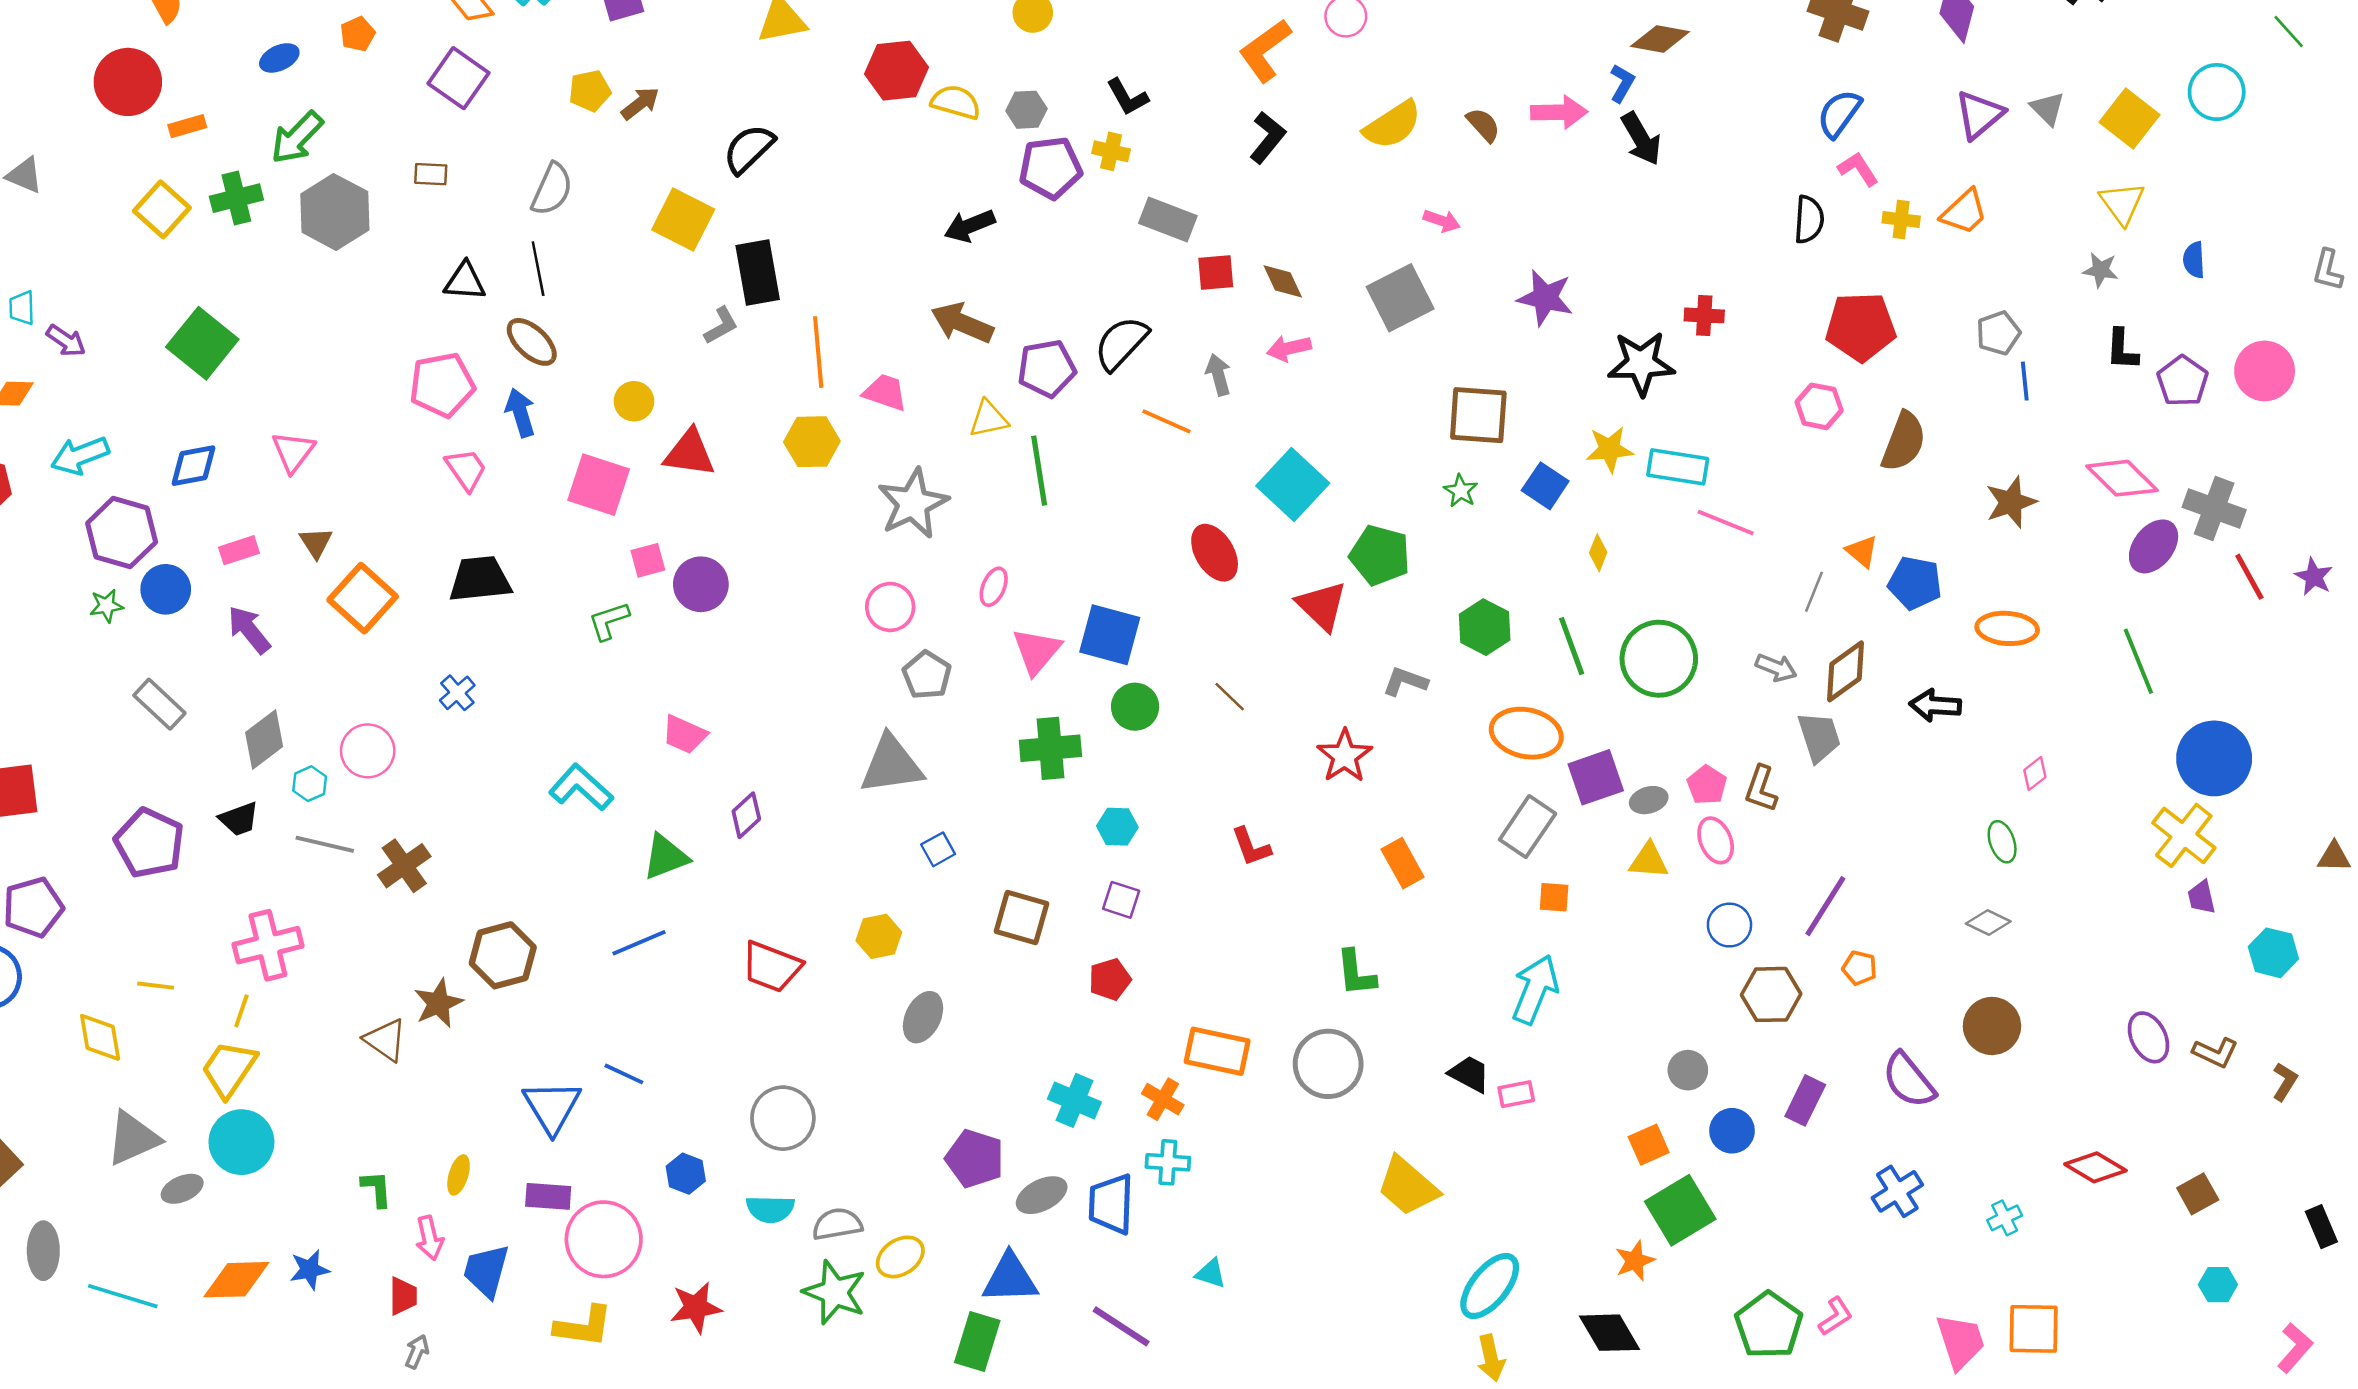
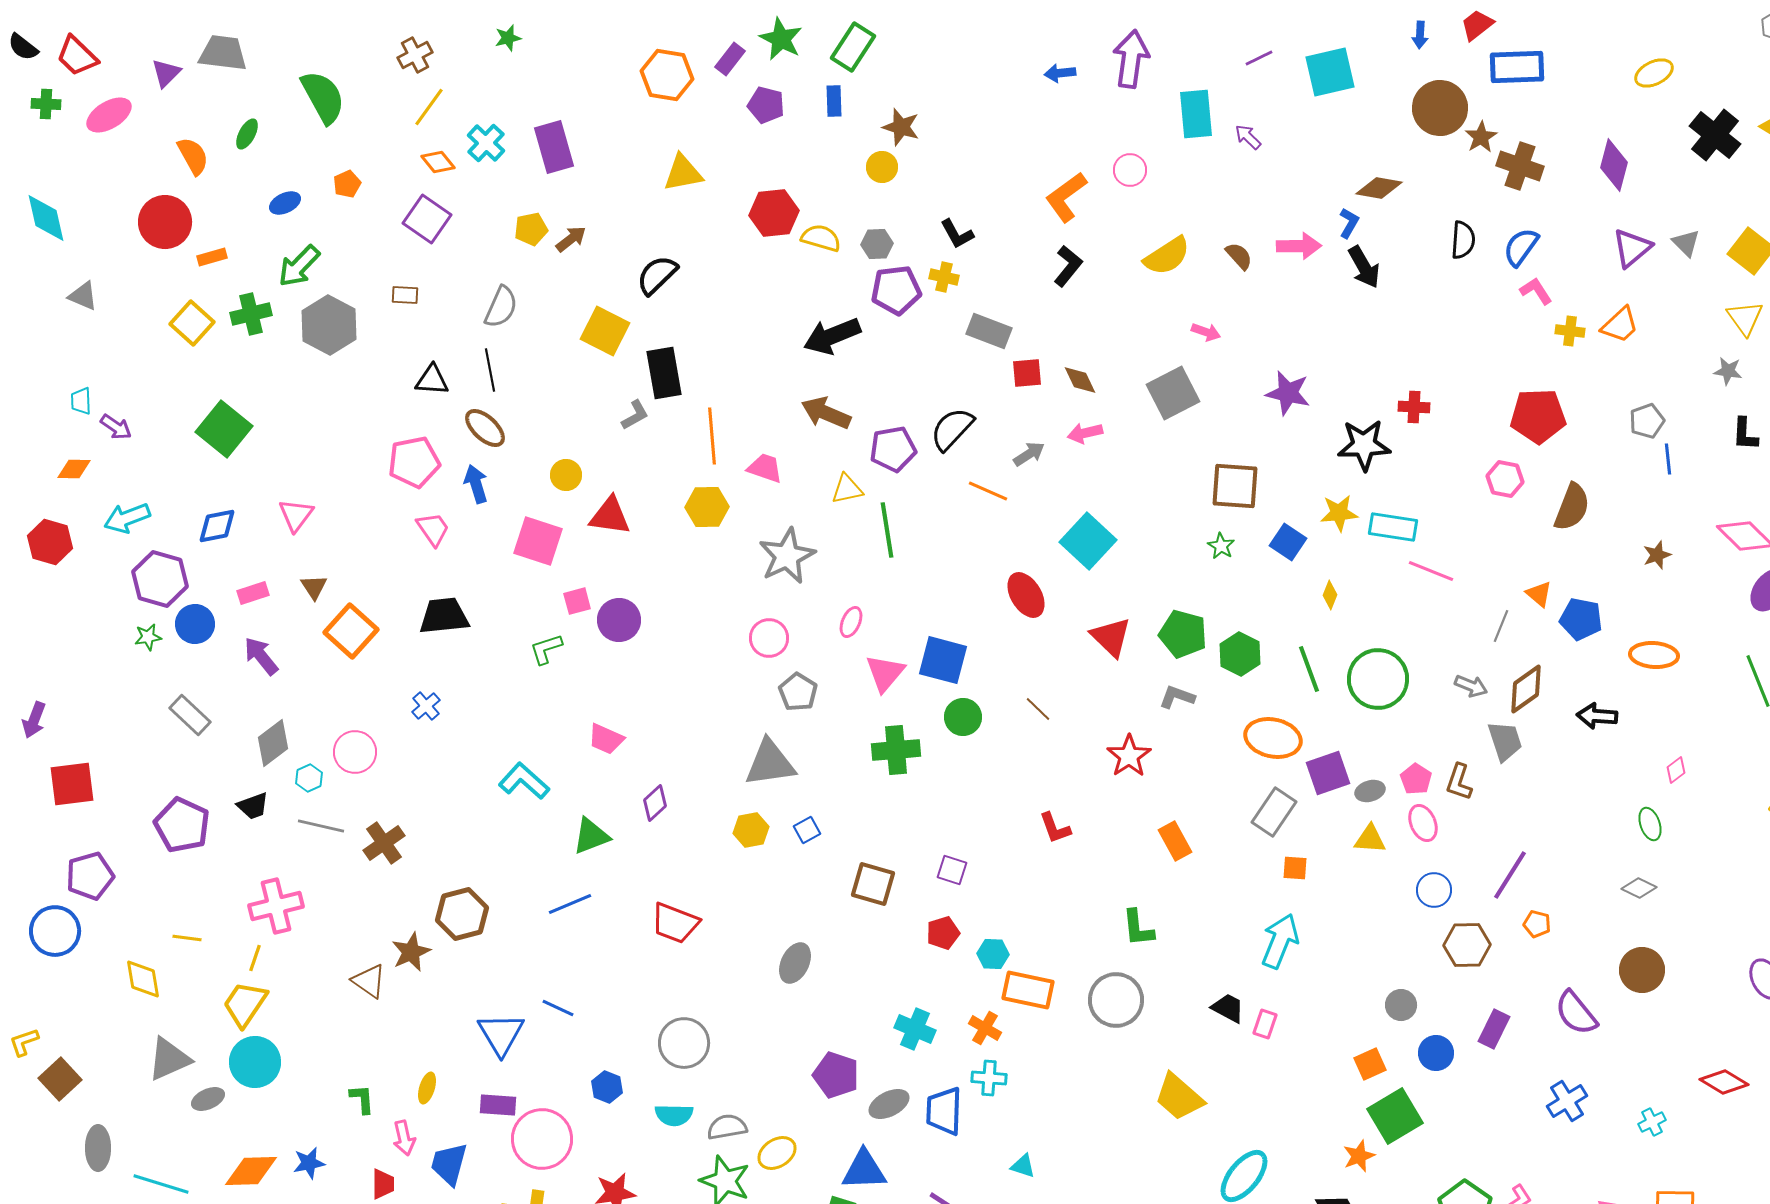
black semicircle: (1809, 220) -> (1463, 240), moved
black arrow: (970, 226) -> (832, 336), size x1.4
gray arrow: (1218, 375) -> (1029, 454), turned 72
brown star: (2011, 502) -> (1657, 555), size x0.7
green pentagon: (1380, 555) -> (1183, 634), moved
cyan hexagon: (1117, 827) -> (993, 954), moved
yellow hexagon: (879, 936) -> (751, 830), moved
pink rectangle: (1516, 1094) -> (1265, 1024), turned -60

